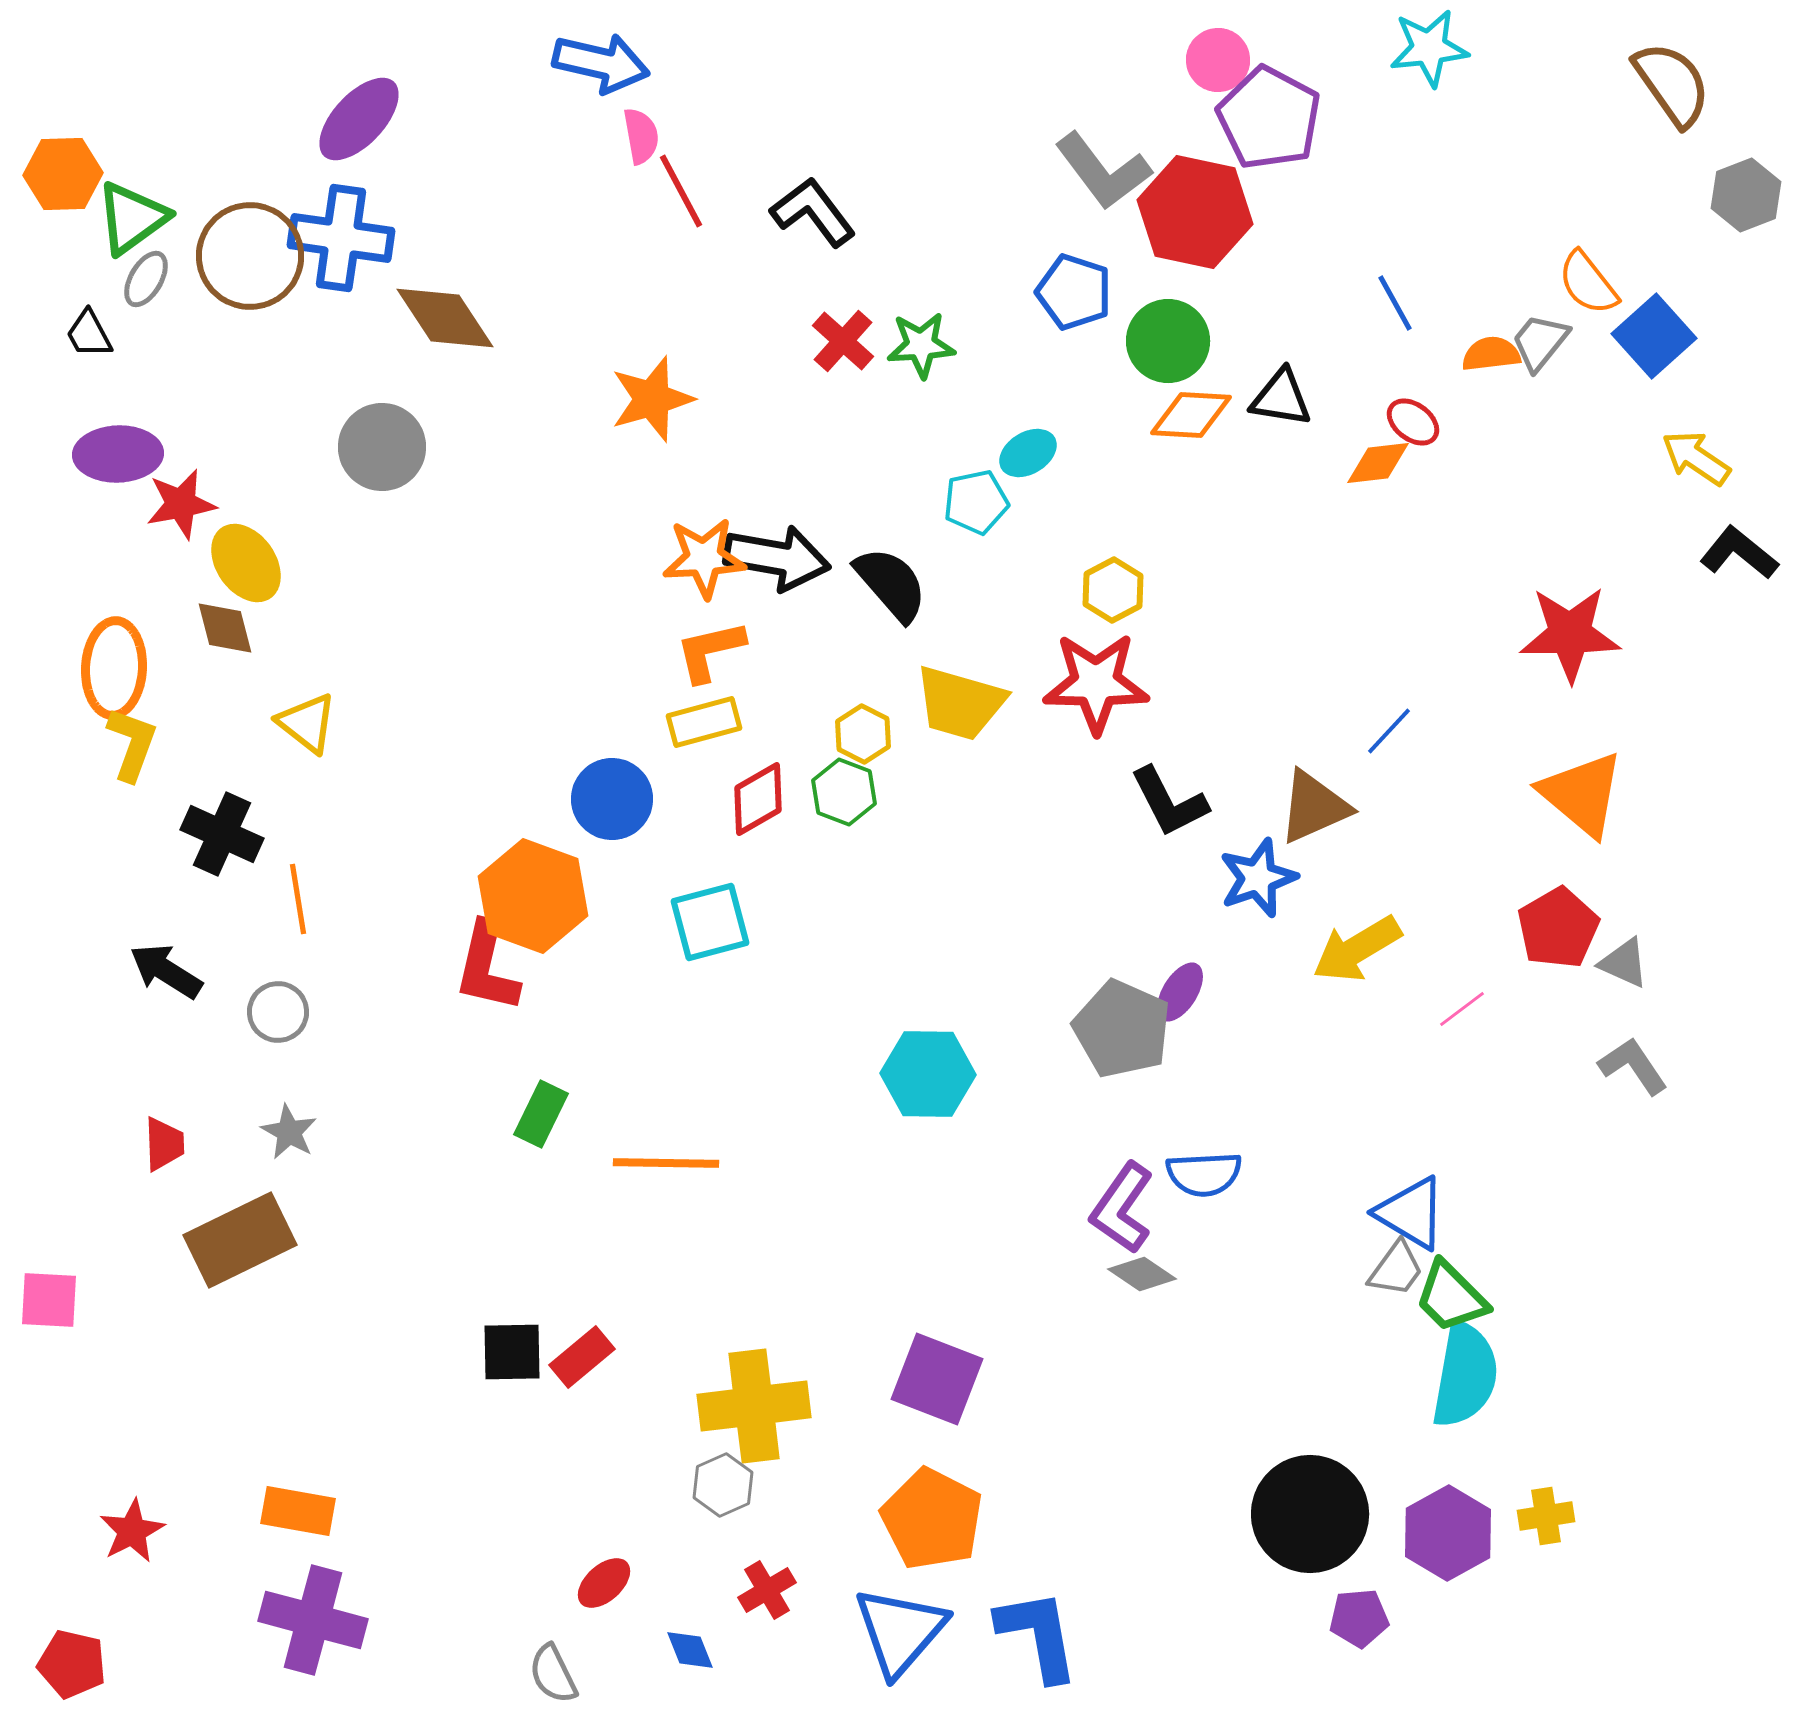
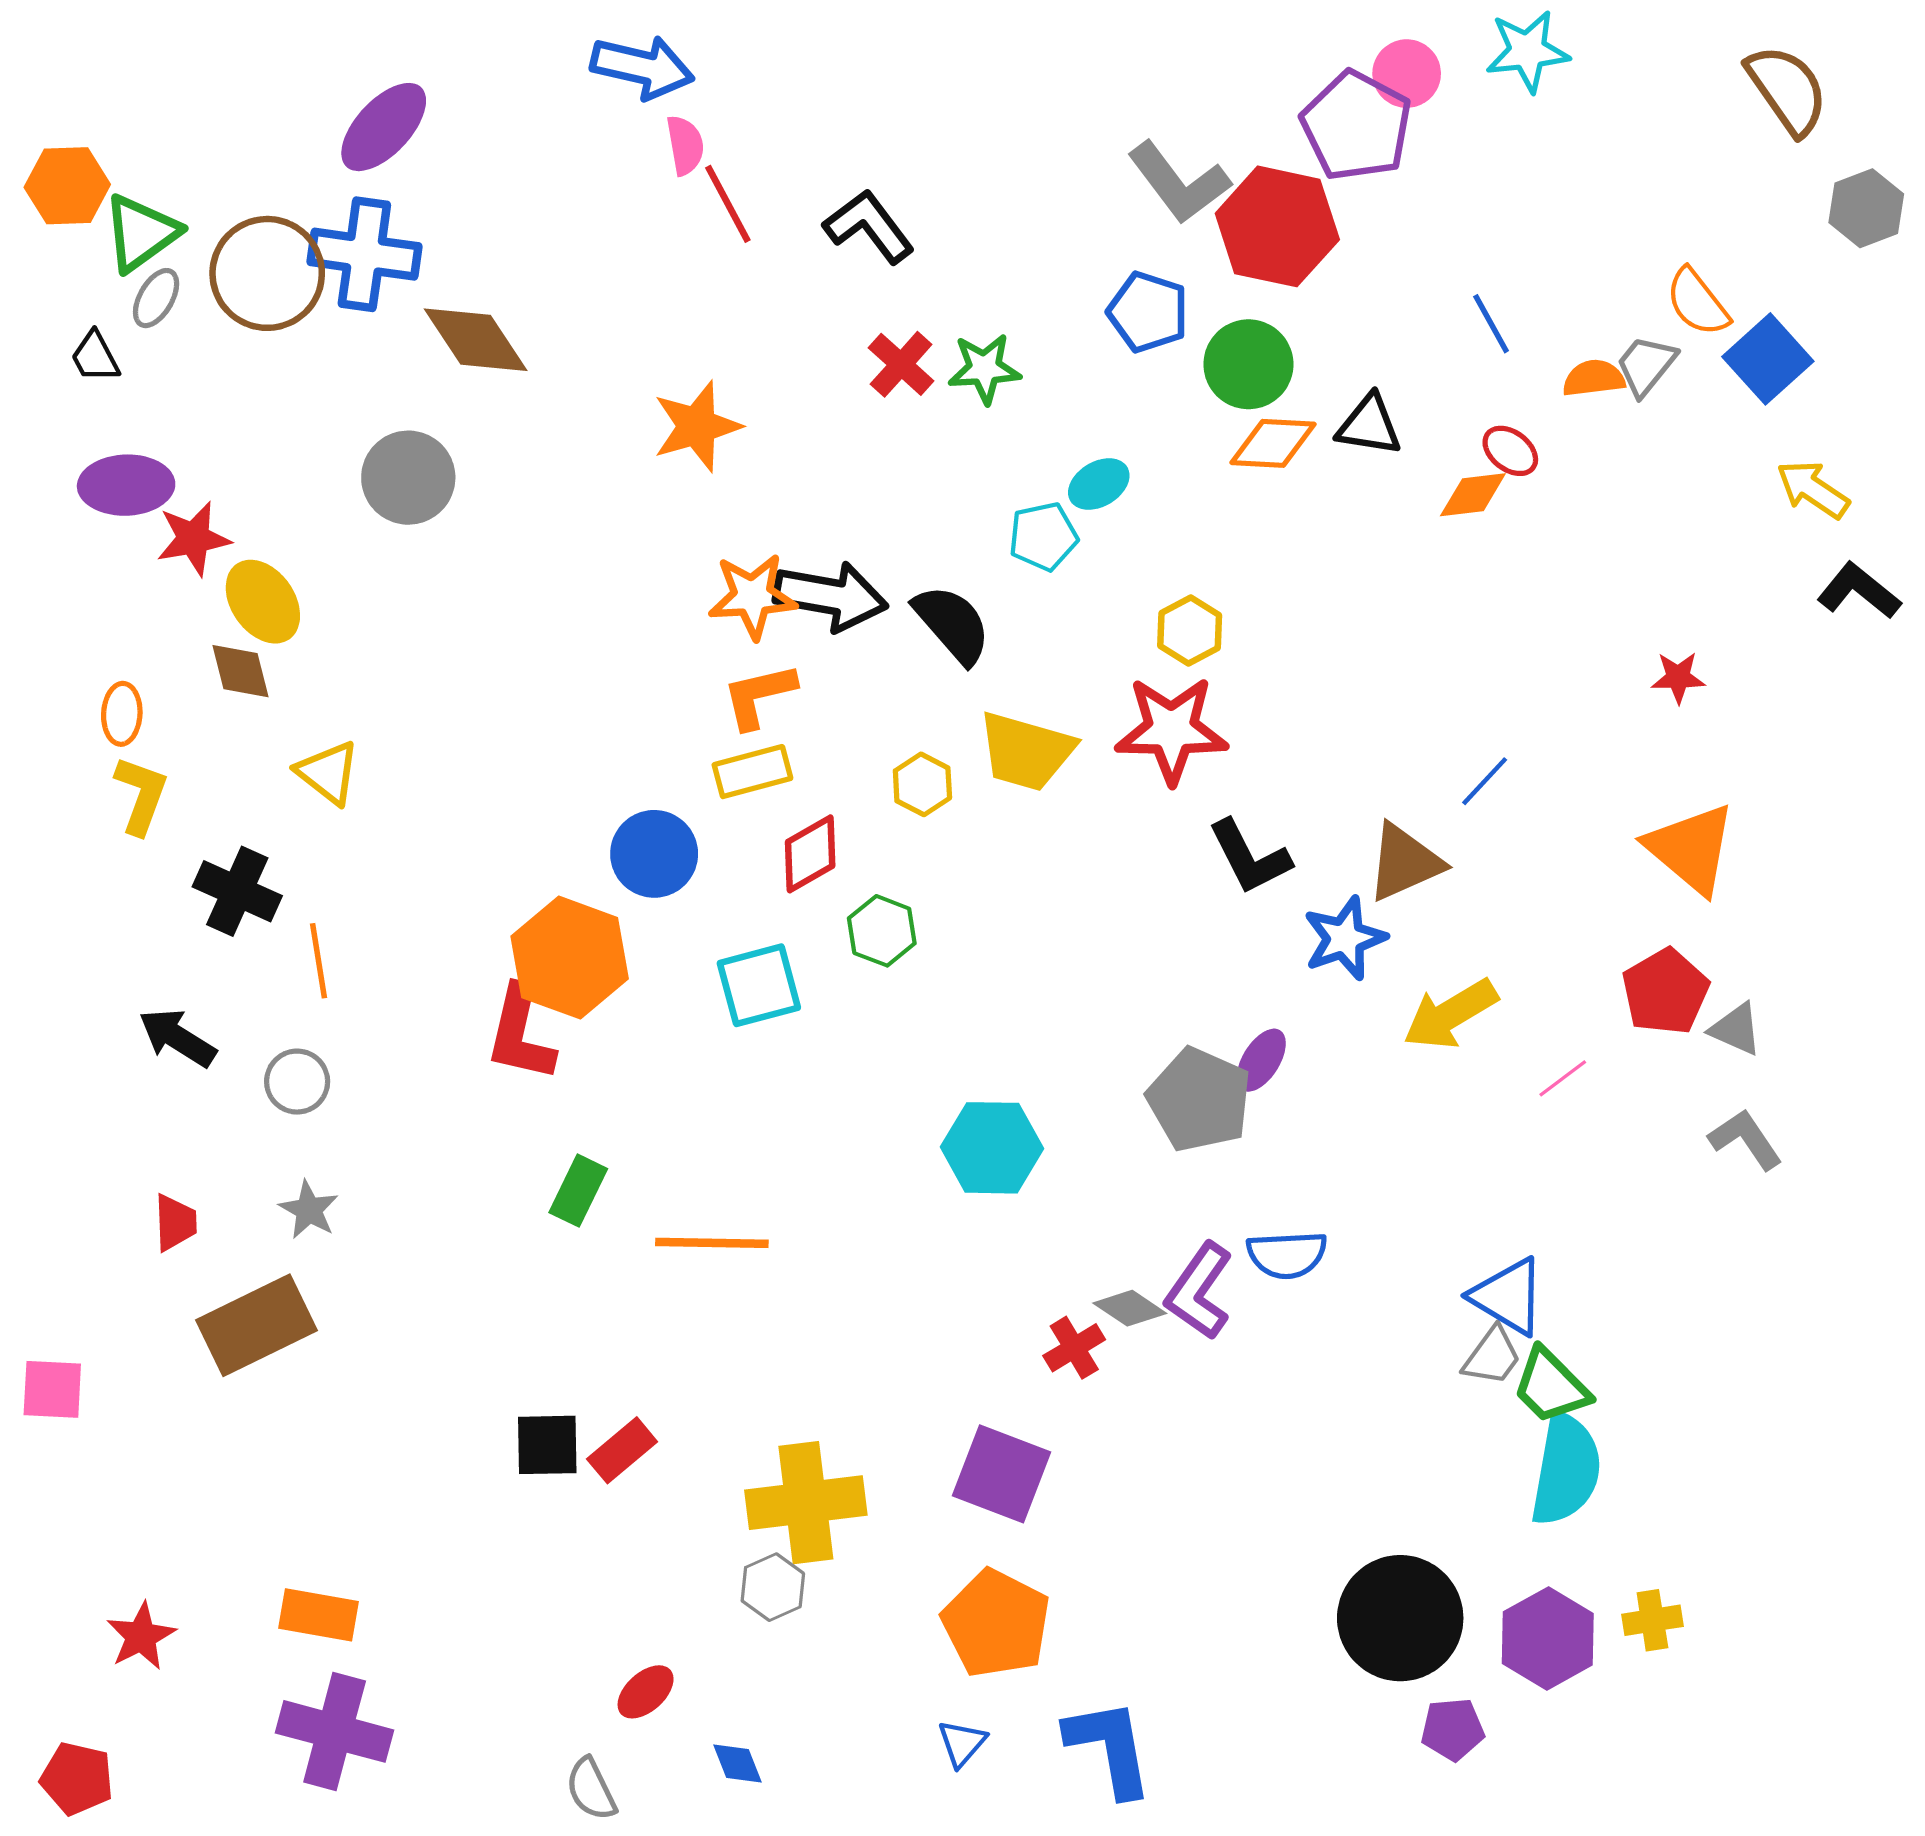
pink circle: (1218, 60) -> (1407, 74), moved
red star: (1570, 634) -> (1678, 677), size x0.5
orange ellipse: (114, 668) -> (122, 714), size x0.6
green hexagon: (844, 792) -> (882, 931), moved
gray diamond: (1142, 1274) -> (1130, 1308), moved
red cross: (767, 1590) -> (1074, 1348), moved
blue triangle: (900, 1631) -> (962, 1743), size x0.5

